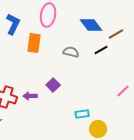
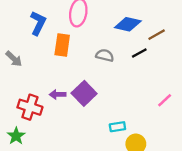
blue diamond: (91, 25) -> (128, 24), turned -40
purple square: (53, 85) -> (84, 93), size x1.5
purple arrow: (30, 96) -> (58, 94), moved

